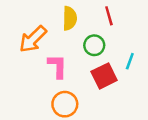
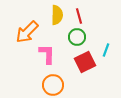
red line: (109, 16) -> (79, 16), moved

